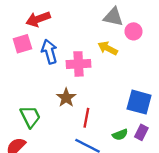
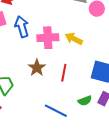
yellow arrow: (108, 48) -> (74, 39), moved
red line: (86, 118) -> (64, 73), moved

